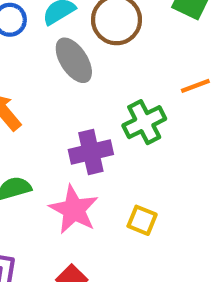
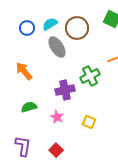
pink star: (74, 210) -> (57, 117), size x0.6

